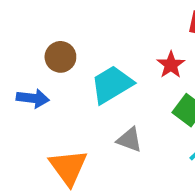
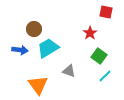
cyan trapezoid: (112, 85) -> (48, 48), moved

